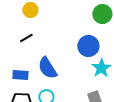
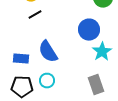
black line: (26, 38) -> (35, 15), moved

